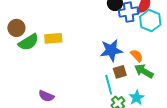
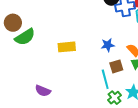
yellow rectangle: (53, 38) -> (67, 47), moved
blue star: (111, 50) -> (108, 45), size x0.6

